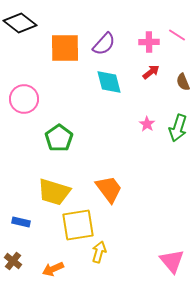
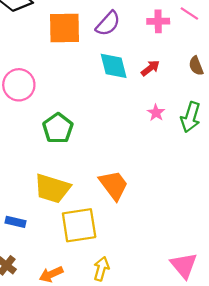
red arrow: (151, 72) -> (150, 68), moved
yellow arrow: (99, 252) -> (101, 269), moved

